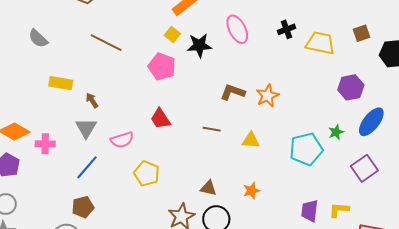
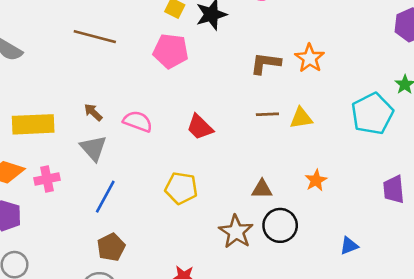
yellow rectangle: (61, 83) -> (33, 124), moved, size x1.4
red trapezoid: (160, 119) -> (200, 127), moved
brown line: (212, 129) -> (267, 114), moved
pink semicircle: (122, 140) -> (138, 121), moved, turned -130

